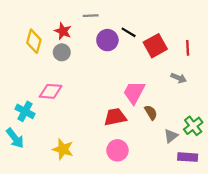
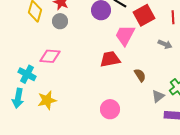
pink trapezoid: (134, 92) -> (125, 35), moved
red trapezoid: (115, 117) -> (110, 59), moved
cyan arrow: (15, 138) -> (18, 98), turned 48
yellow star: (63, 149) -> (47, 100), moved, turned -30

